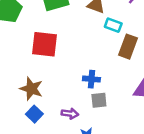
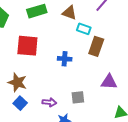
blue cross: (91, 79) -> (65, 59), moved
gray square: (99, 100) -> (78, 97), moved

